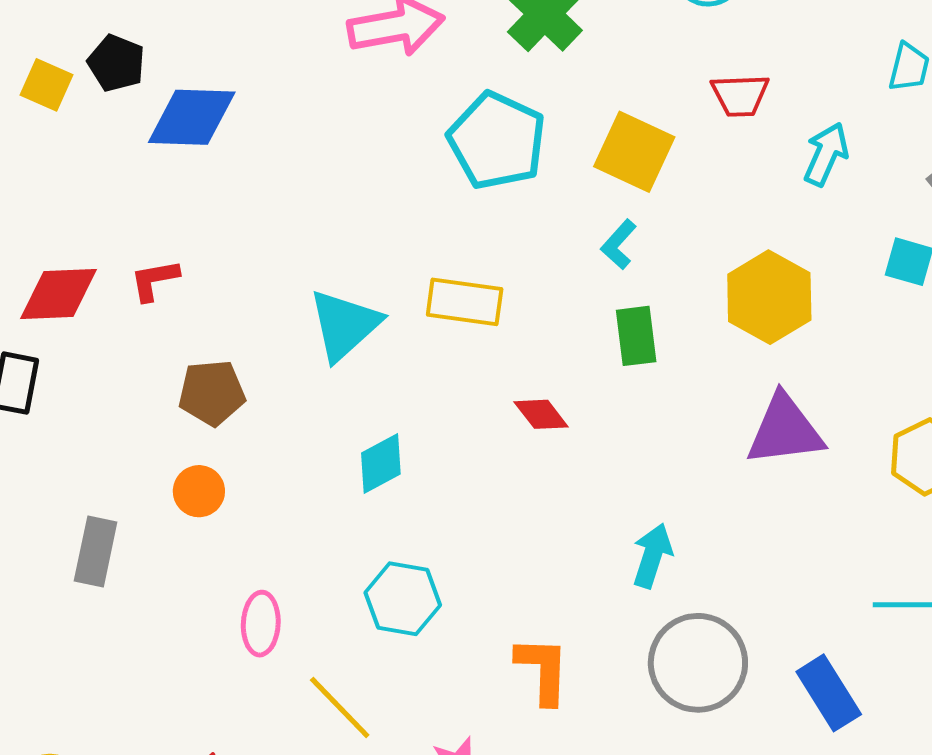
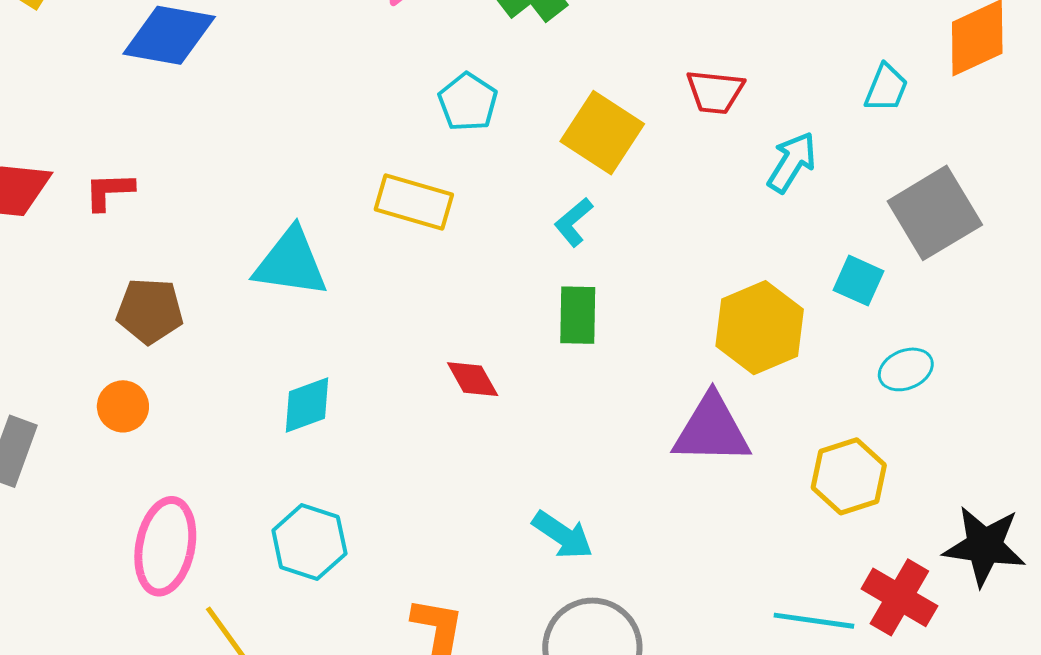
cyan pentagon: (497, 141) -> (468, 102), size x0.6
yellow hexagon: (769, 297) -> (760, 328), moved
yellow rectangle: (465, 302) -> (414, 202), moved
cyan triangle: (344, 325) -> (291, 263), turned 42
cyan arrow: (652, 556) -> (563, 535), turned 98
pink ellipse: (261, 624) -> (165, 546), size x1.5

